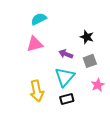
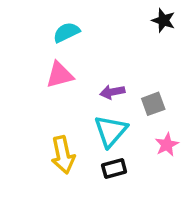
black star: (87, 37) -> (163, 20), moved
purple arrow: (66, 54) -> (112, 92), turned -32

